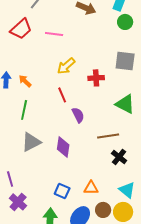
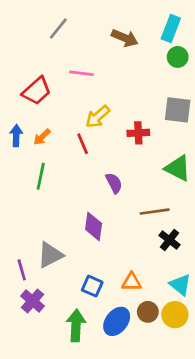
red trapezoid: (21, 29) -> (37, 91), moved
orange arrow: (25, 81) -> (42, 137), turned -88
red line: (62, 95) -> (83, 144), moved
gray triangle: (31, 142) -> (50, 255), moved

